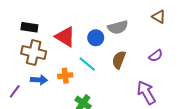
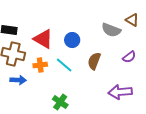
gray semicircle: (118, 27) -> (111, 30), moved, turned 36
orange cross: (65, 76) -> (40, 65), moved
purple arrow: (146, 92) -> (120, 92), turned -65

